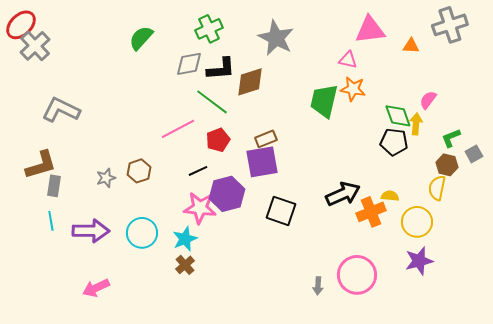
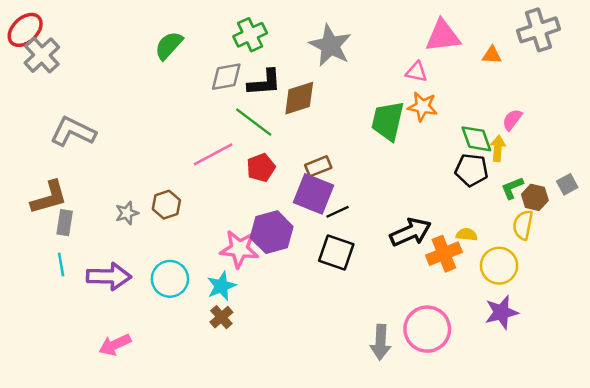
green L-shape: (451, 138) -> (512, 188), moved
purple square: (262, 162) -> (314, 194), turned 32
black line: (198, 171) -> (337, 212), moved
gray arrow: (318, 286) -> (381, 342), size x1.6

